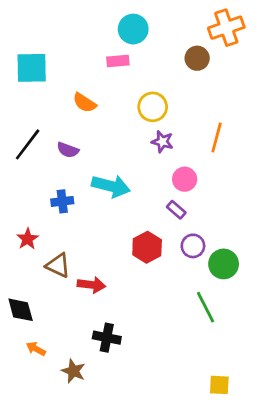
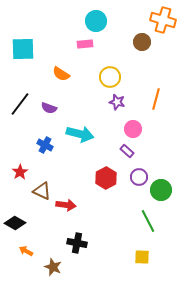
orange cross: (226, 28) -> (163, 20), turned 35
blue cross: (62, 201) -> (45, 145), turned 35
black diamond: (21, 310) -> (15, 223), turned -45
yellow square: (219, 385) -> (142, 257), moved

